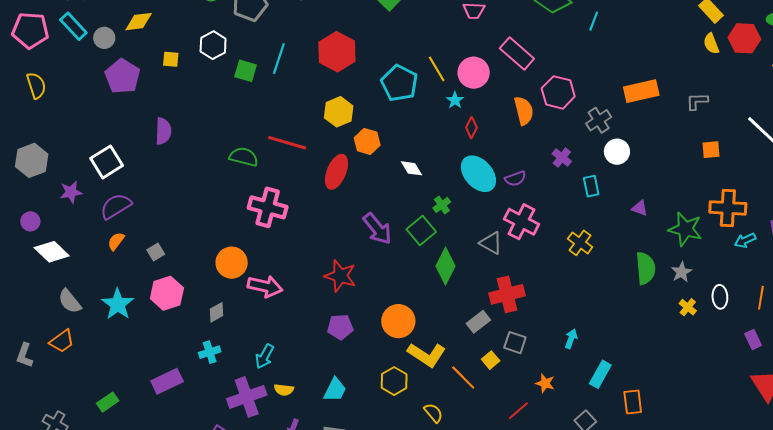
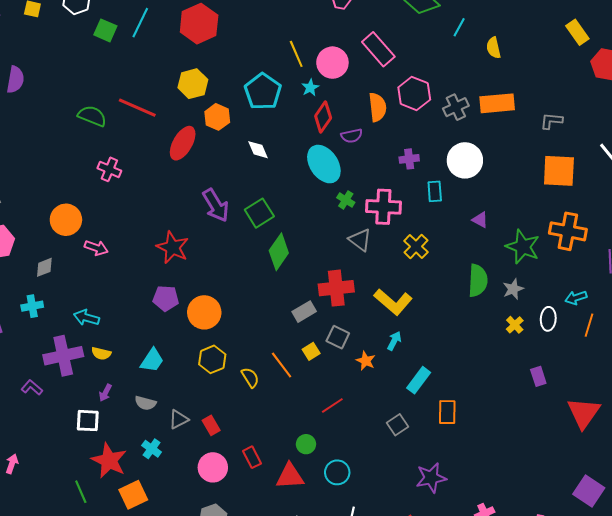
yellow semicircle: (711, 44) -> (494, 48), moved
cyan pentagon: (399, 83) -> (263, 91), moved
gray cross: (599, 120) -> (456, 107), moved
red diamond: (471, 128) -> (323, 117), size x1.4
orange square: (711, 150) -> (559, 171), size x1.8
white circle: (617, 152) -> (465, 160), size x1.4
purple cross: (562, 157) -> (409, 159), turned 36
purple semicircle: (515, 179) -> (352, 136), moved
green cross: (442, 205) -> (346, 200), moved, turned -30
pink cross: (268, 207) -> (109, 169), size x0.6
pink cross: (521, 222) -> (383, 207), moved, turned -32
cyan arrow: (745, 240) -> (576, 298), moved
gray triangle: (491, 243) -> (360, 240), moved
pink arrow: (265, 286) -> (96, 248), size x0.7
orange circle: (398, 321) -> (204, 312), moved
purple rectangle: (753, 340) -> (538, 376), moved
yellow L-shape: (427, 355) -> (393, 302), moved
cyan arrow: (265, 356) -> (86, 318), turned 70
orange star: (545, 383) -> (366, 361), moved
yellow semicircle: (433, 413) -> (250, 378), moved

